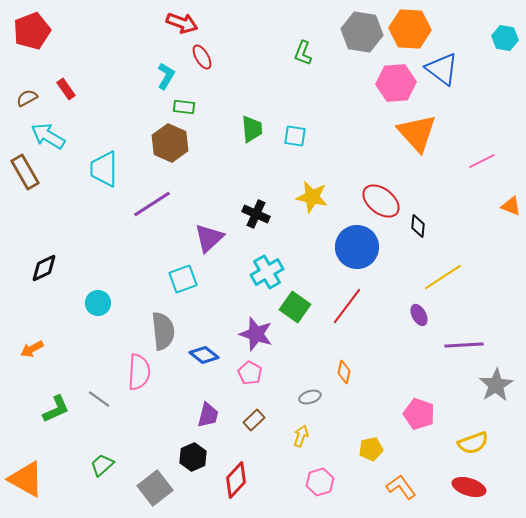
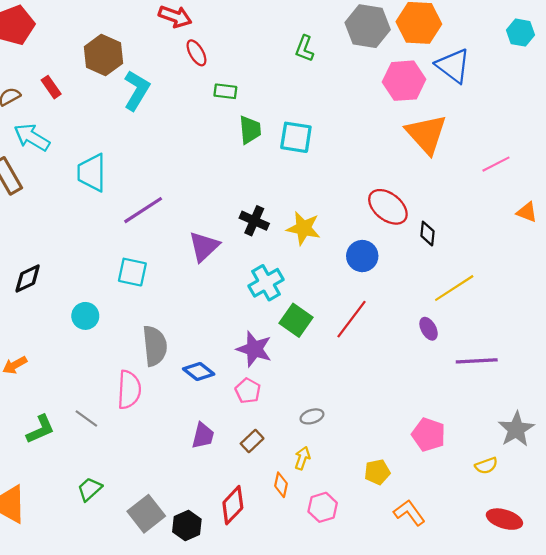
cyan L-shape: (166, 76) -> (137, 90), moved, size x1.4
green rectangle: (184, 107) -> (225, 91), moved
cyan square: (295, 136) -> (296, 137), size x1.4
brown hexagon: (170, 143) -> (103, 55), moved
yellow star: (312, 197) -> (303, 228), moved
blue circle: (357, 247) -> (362, 256), size x0.7
cyan square: (183, 279) -> (132, 272), moved, turned 32
orange diamond: (344, 372) -> (281, 485), moved
gray star: (496, 385) -> (516, 429), moved
yellow semicircle: (473, 443) -> (486, 466), size x0.7
black hexagon: (193, 457) -> (187, 525), moved
red ellipse: (469, 487) -> (504, 519), moved

